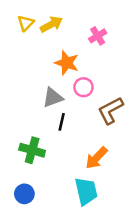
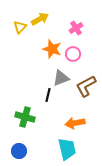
yellow triangle: (26, 23) -> (20, 27), moved
pink circle: (83, 87) -> (73, 54), moved
gray triangle: (53, 98) -> (61, 78), moved
orange arrow: (96, 158) -> (75, 123), turned 36

